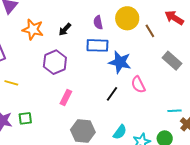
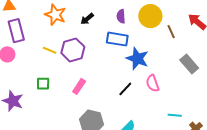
yellow line: (11, 83) -> (50, 50), moved
cyan line: (175, 111) -> (175, 115), moved
green square: (25, 118) -> (43, 84), moved

